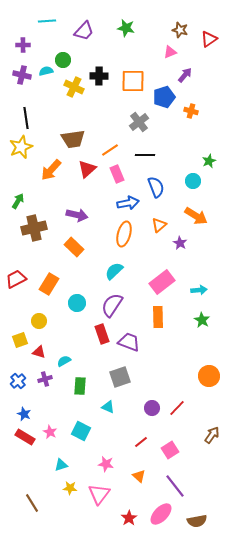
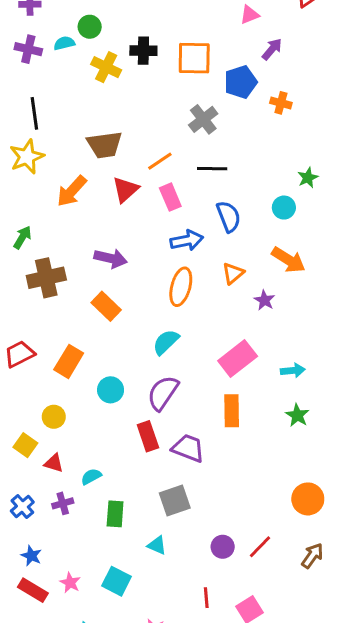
yellow square: (20, 340) -> (25, 445), turned -35
brown arrow: (212, 435) -> (312, 556), moved
red line: (141, 442) -> (206, 598), turned -56

